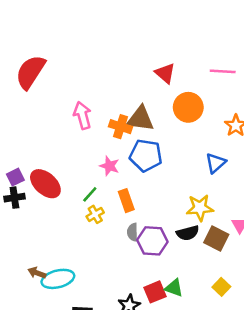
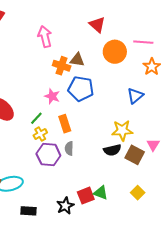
pink line: (223, 71) -> (143, 42), moved
pink arrow: (82, 115) -> (45, 37), moved
brown triangle: (140, 119) -> (77, 60), size x0.7
purple hexagon: (152, 241) -> (48, 155), moved

